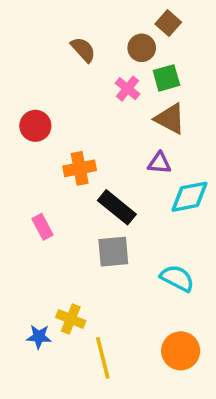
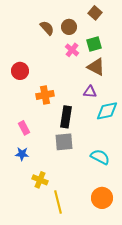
brown circle: (142, 48) -> (69, 27), moved
black rectangle: (117, 207) -> (66, 117), turned 60
blue star: (39, 337) -> (22, 154), moved

